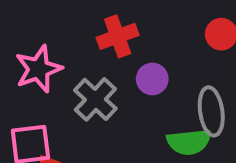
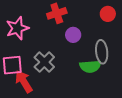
gray cross: (95, 99) -> (44, 62), moved

